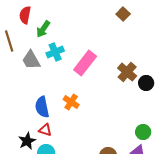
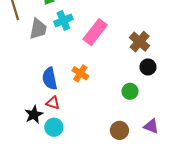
gray trapezoid: (31, 60) -> (38, 29), turned -140
black circle: (146, 83) -> (148, 67), moved
green circle: (143, 132) -> (130, 91), moved

